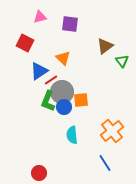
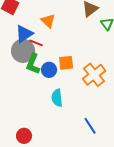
red line: (51, 80) -> (36, 43), turned 56
gray circle: (62, 92) -> (23, 51), moved
orange cross: (112, 131) -> (94, 75), moved

